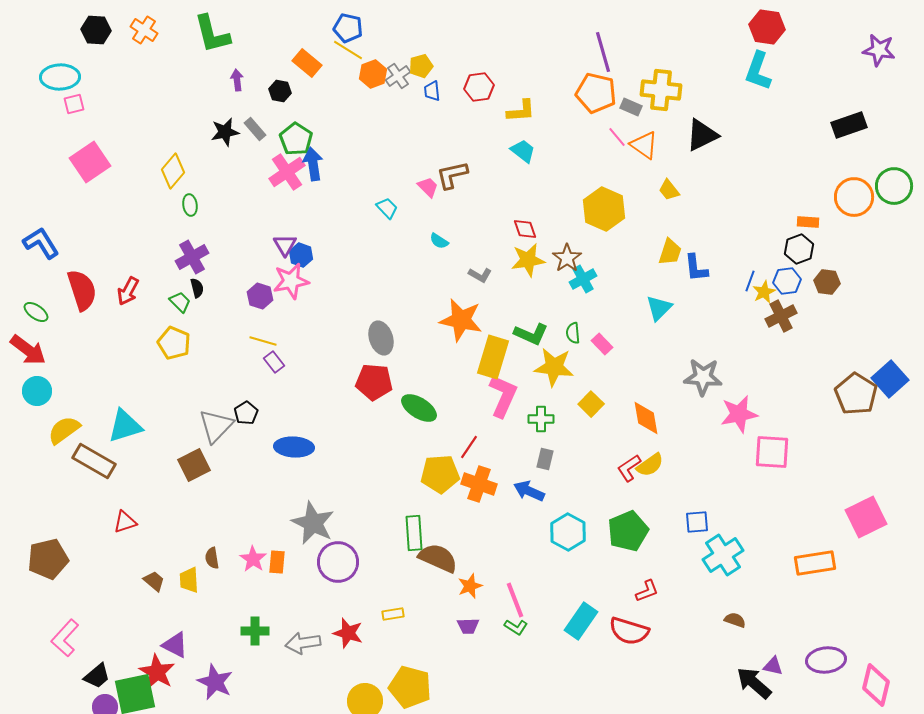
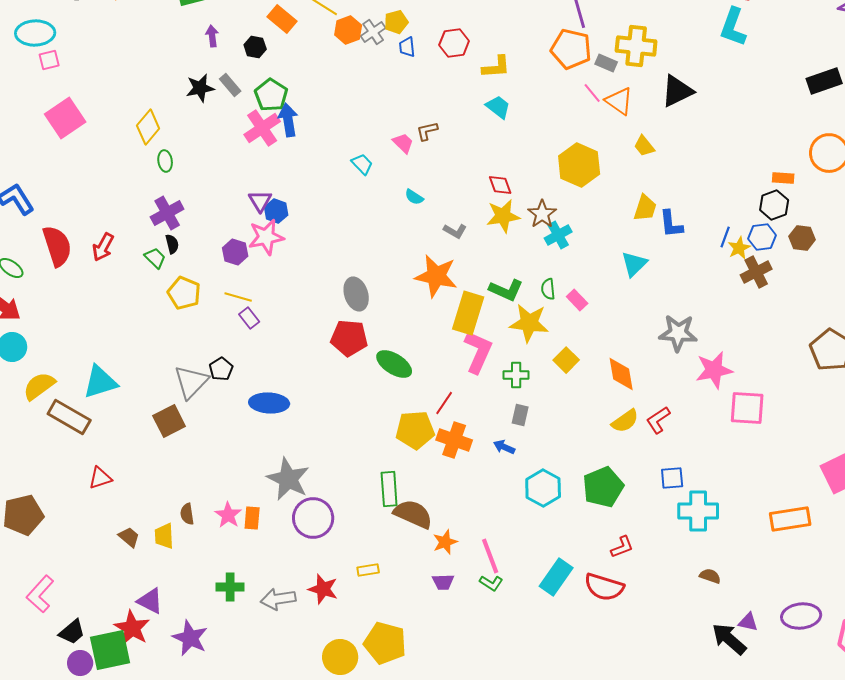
brown L-shape: (452, 175) -> (427, 131), size x0.7
yellow pentagon: (174, 343) -> (184, 293), moved
red L-shape: (629, 468) -> (658, 420), moved
blue arrow: (529, 491) -> (504, 447), size x0.7
cyan cross: (723, 555) -> (698, 511), turned 33

